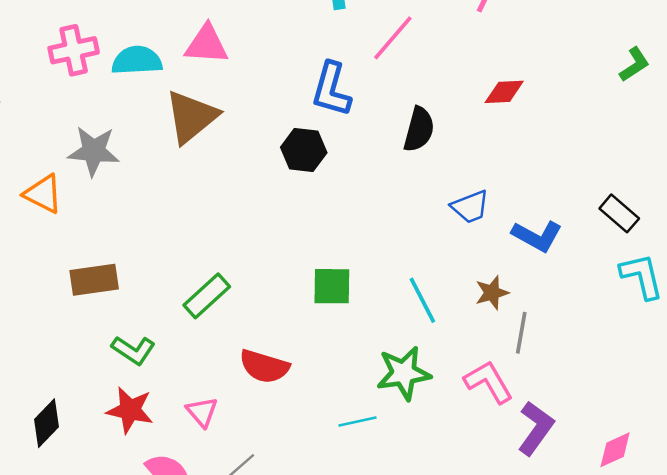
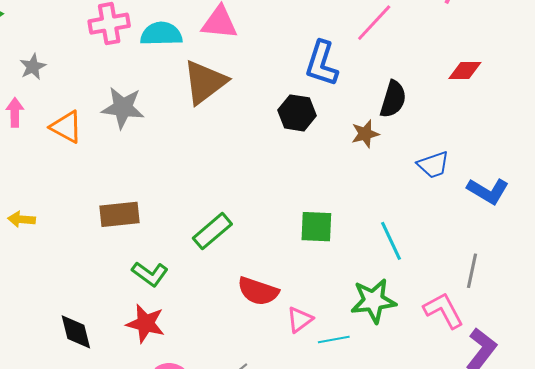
orange triangle: (43, 194) -> (66, 127), moved
brown star: (492, 293) -> (365, 134), moved
pink triangle: (202, 412) -> (300, 320), moved, turned 32
black diamond: (47, 423) -> (76, 332), turned -60

